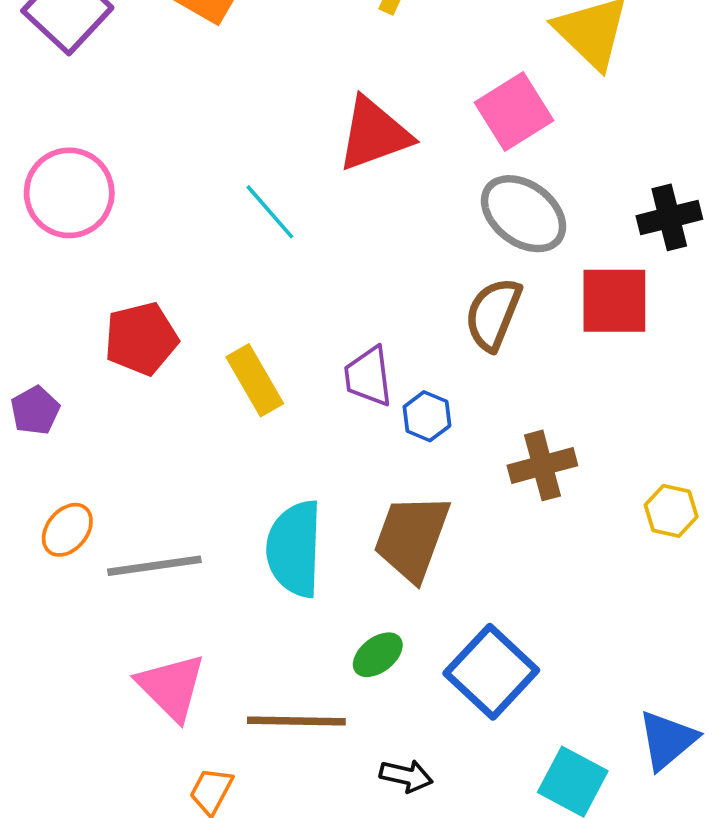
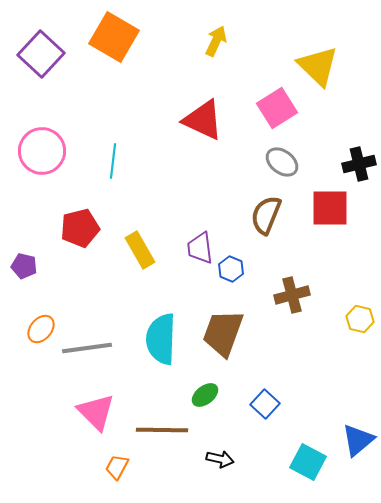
red triangle: (374, 134) -> (203, 120), turned 45
cyan line: (270, 212) -> (113, 161), moved, turned 48
gray ellipse: (524, 214) -> (282, 162), size x0.7
purple pentagon: (35, 411) -> (24, 266), turned -30
blue square: (491, 672) -> (265, 404), size x0.6

